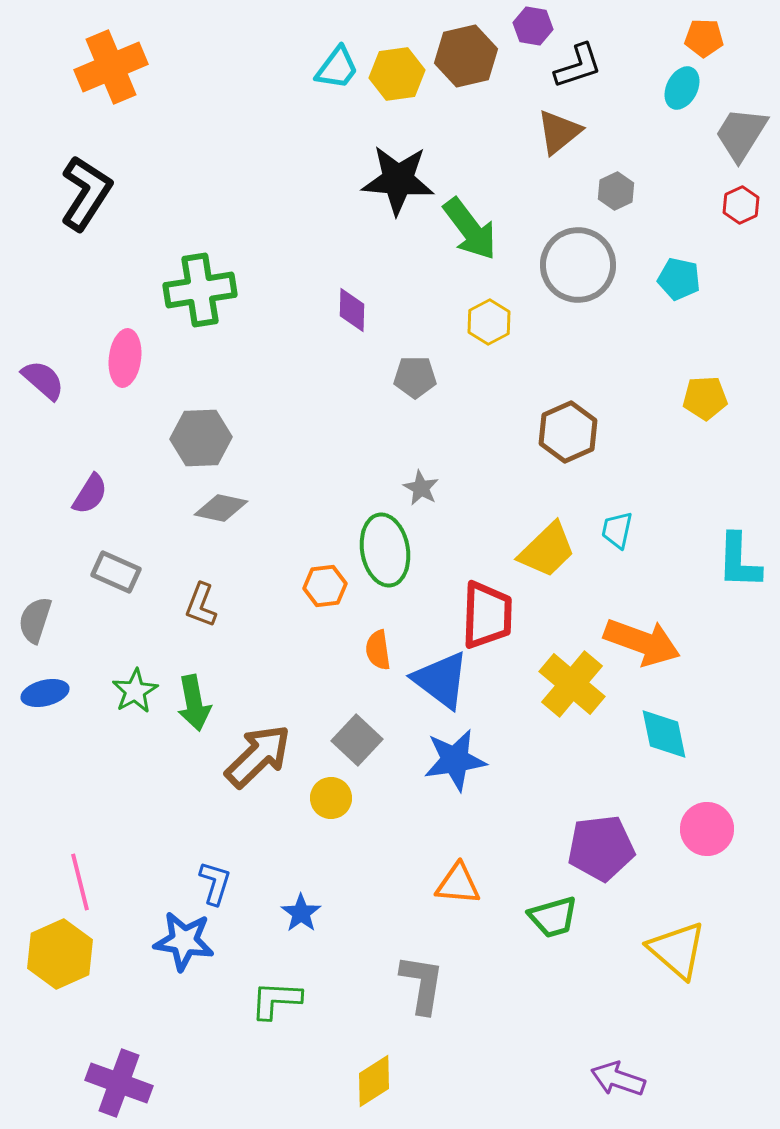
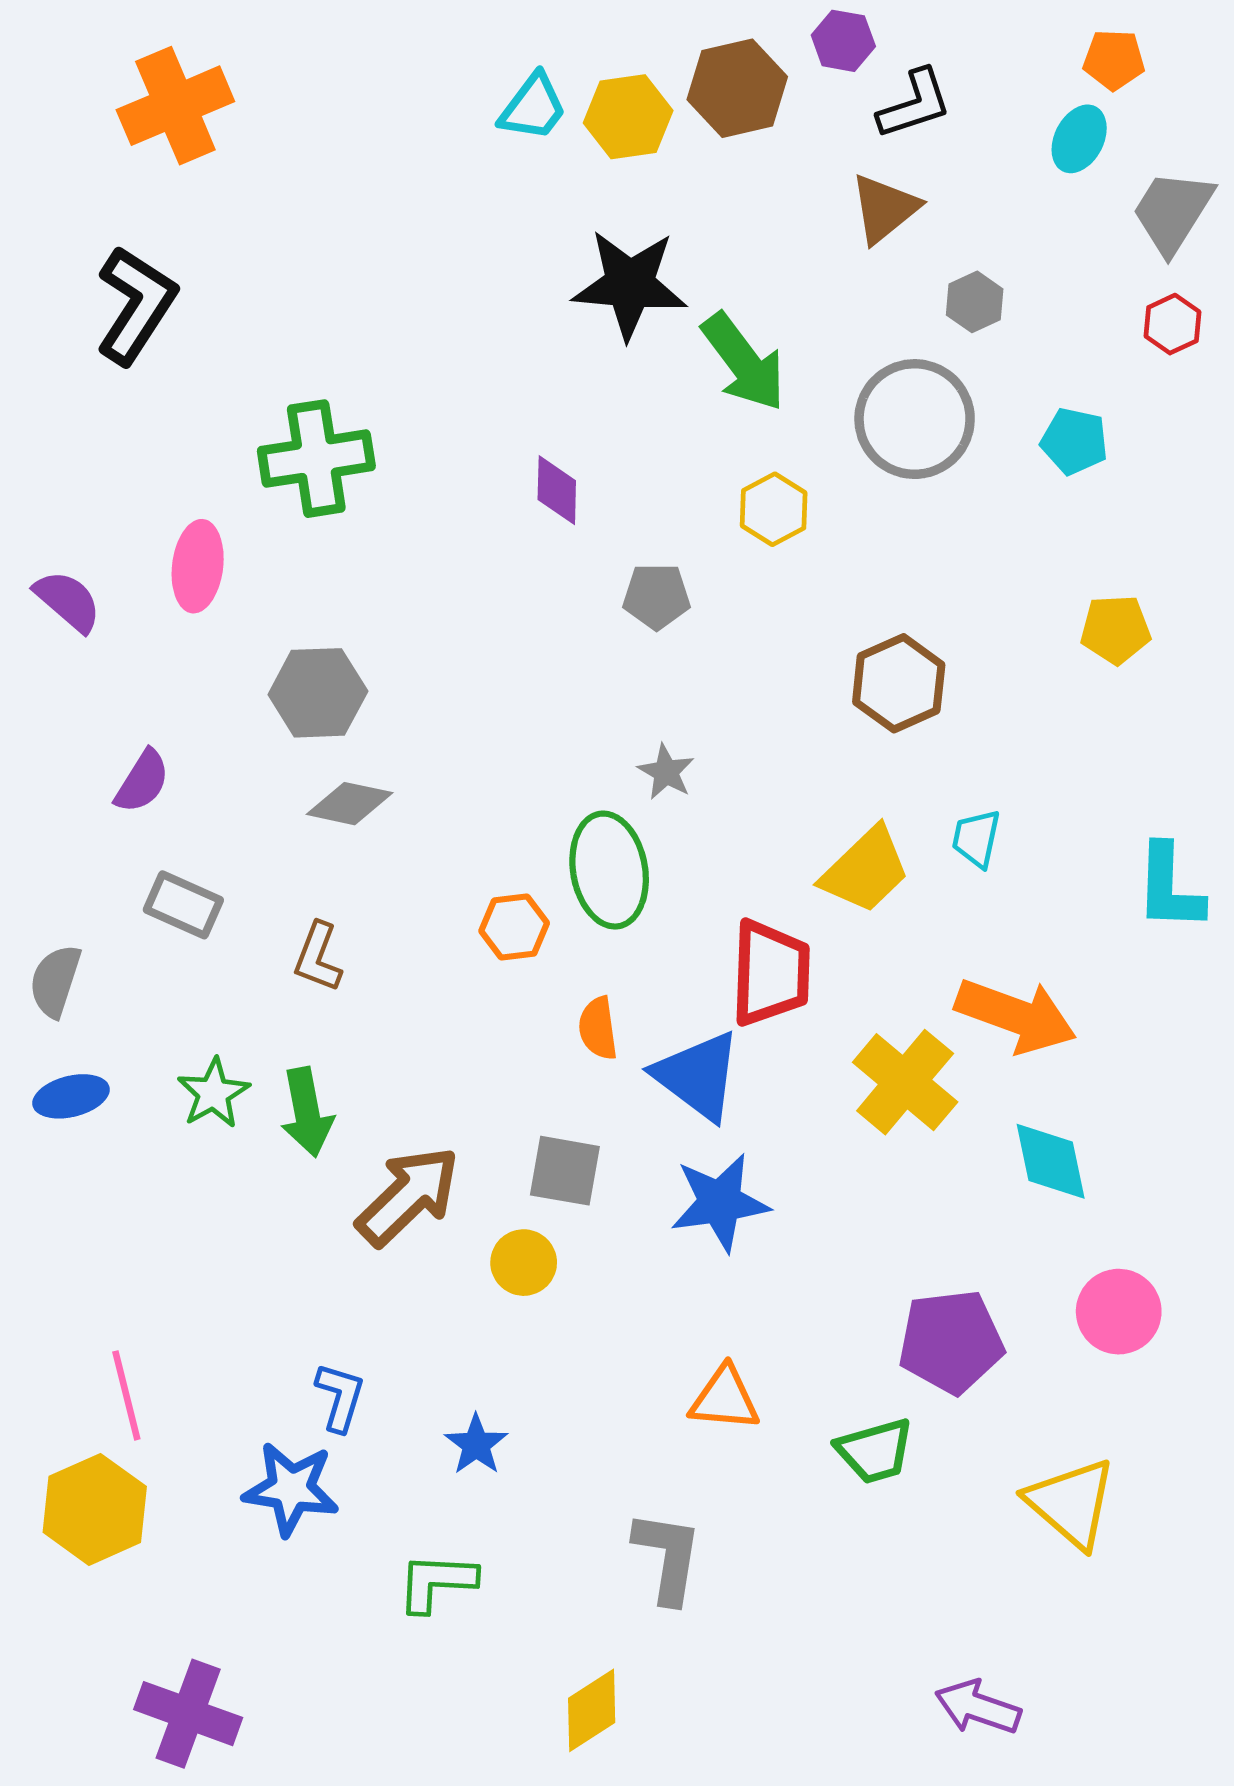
gray square: (357, 740) -> (565, 1171), turned -33

